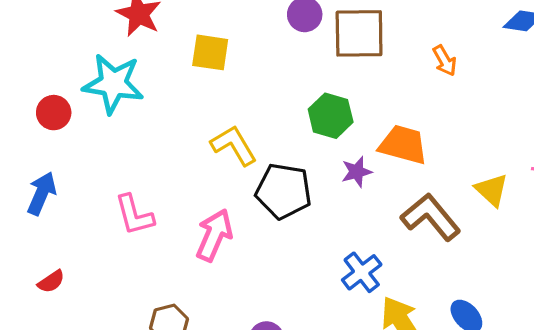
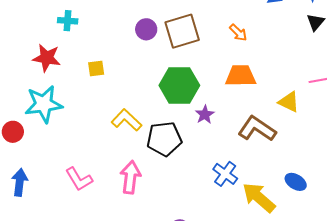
yellow square: (210, 52) -> (96, 68), size x0.7
green hexagon: (331, 116) -> (179, 85), size x1.4
orange trapezoid: (403, 145) -> (241, 76), moved

